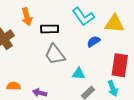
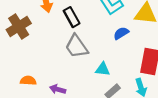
black rectangle: (50, 29) -> (72, 17), turned 60

